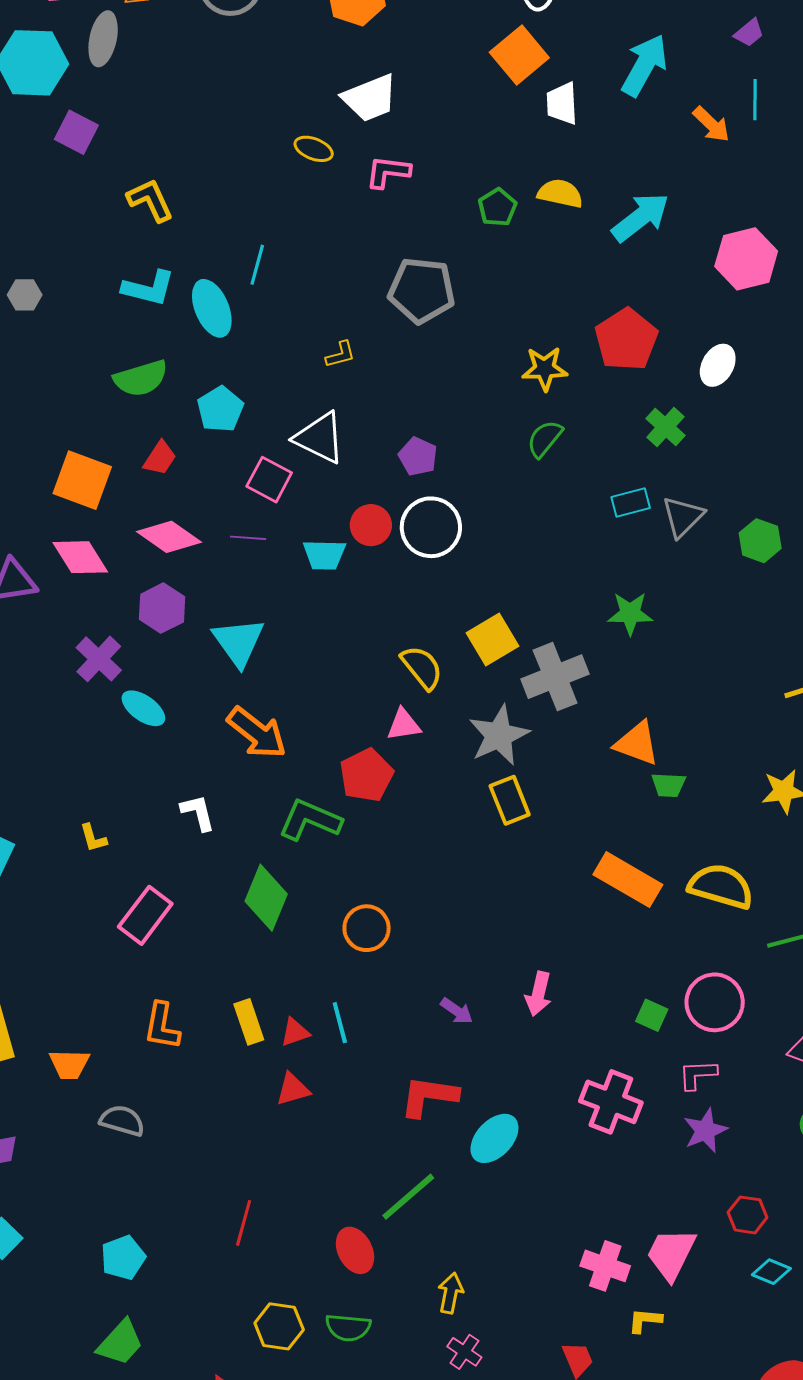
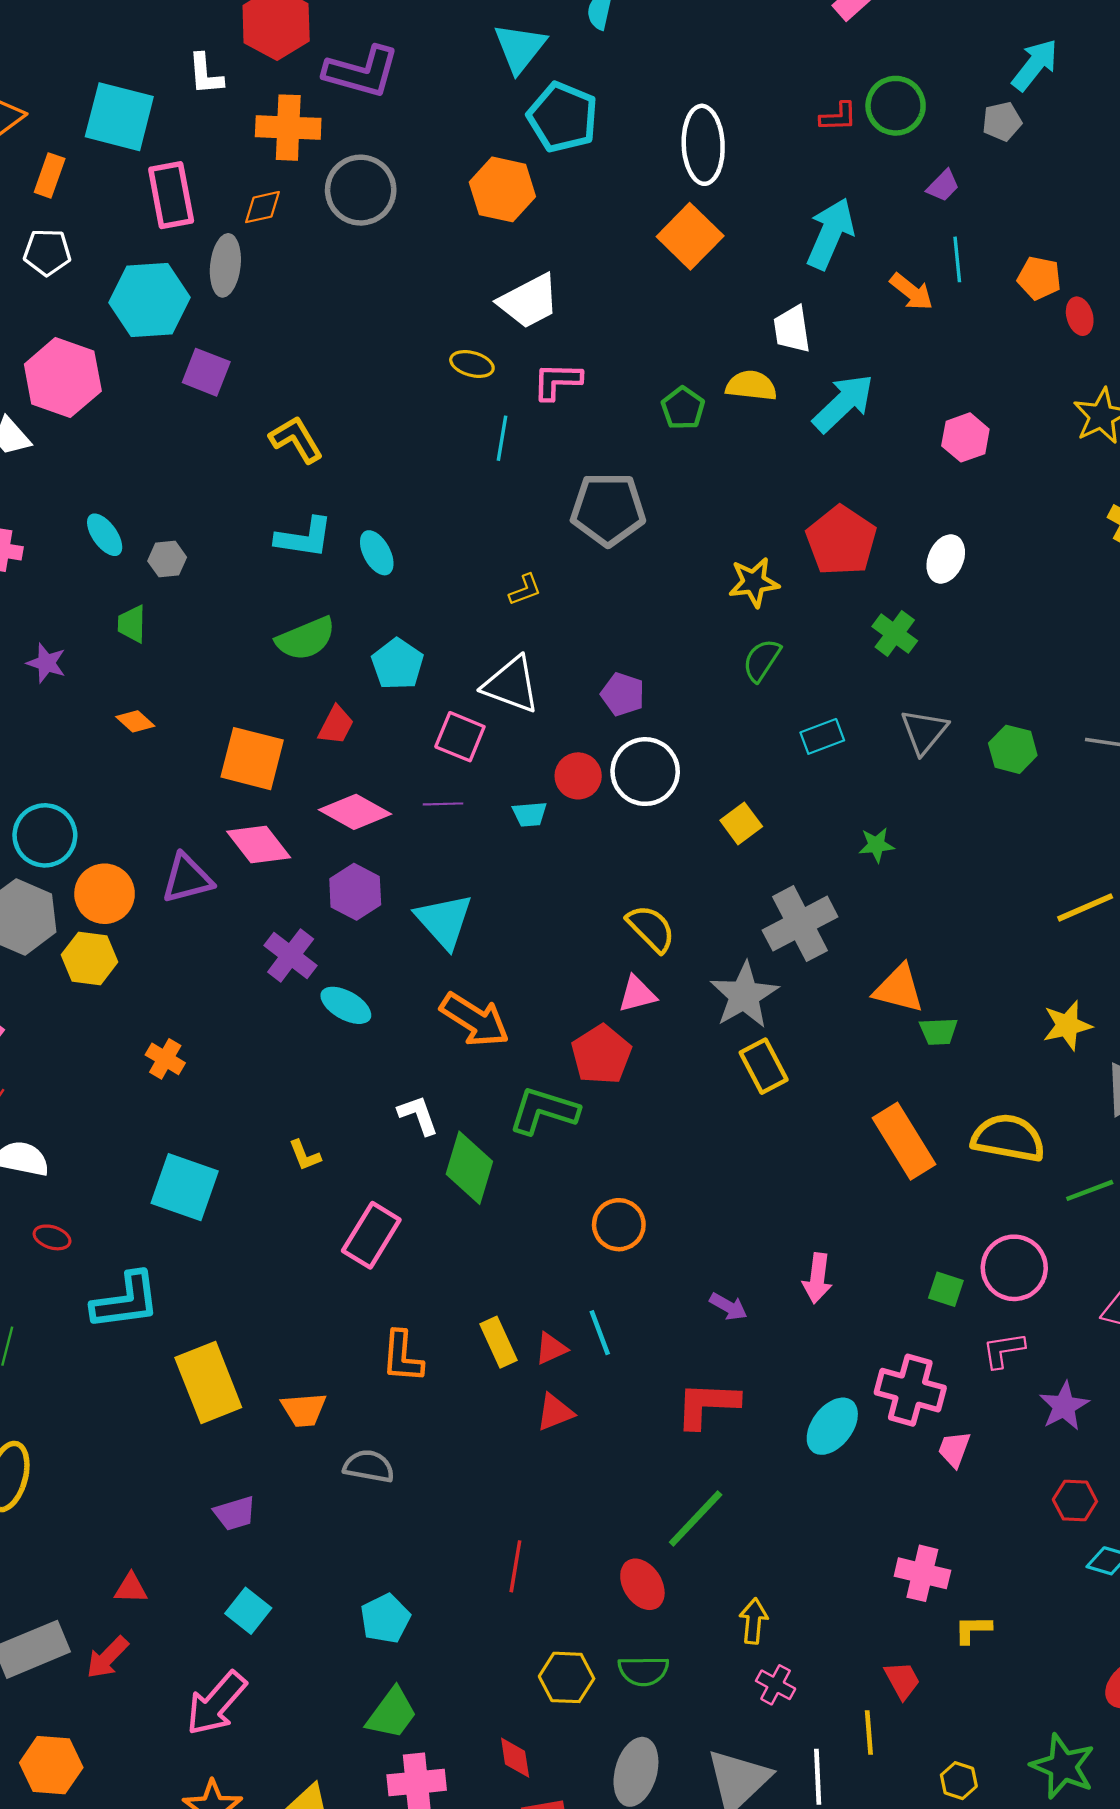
white trapezoid: (562, 103) -> (792, 329), moved
pink hexagon: (746, 259) -> (965, 437), size x0.7
cyan line: (257, 265) -> (502, 438), moved
cyan ellipse: (212, 308) -> (377, 553), size x0.7
cyan rectangle: (631, 502) -> (822, 736), moved
cyan trapezoid: (324, 555) -> (530, 814), size x0.7
green star: (630, 613) -> (876, 845), size x0.7
yellow square: (492, 639) -> (741, 823), moved, size x0.7
orange rectangle: (628, 880) -> (904, 1141), turned 34
green diamond: (266, 898) -> (469, 1168), moved
purple star: (705, 1130) -> (1064, 1406), moved
cyan ellipse: (494, 1138) -> (832, 1426), moved
pink trapezoid: (671, 1254) -> (954, 1449), moved, size x0.6

